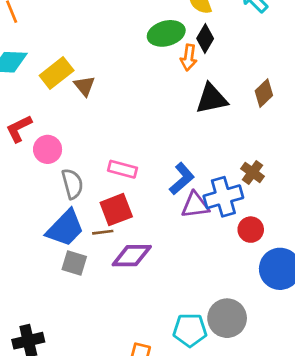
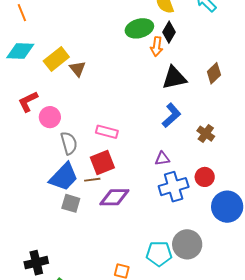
blue L-shape: (182, 179) -> (171, 115), moved
blue cross: (223, 197) -> (174, 187), moved
purple triangle: (195, 205) -> (162, 159), size x0.7

